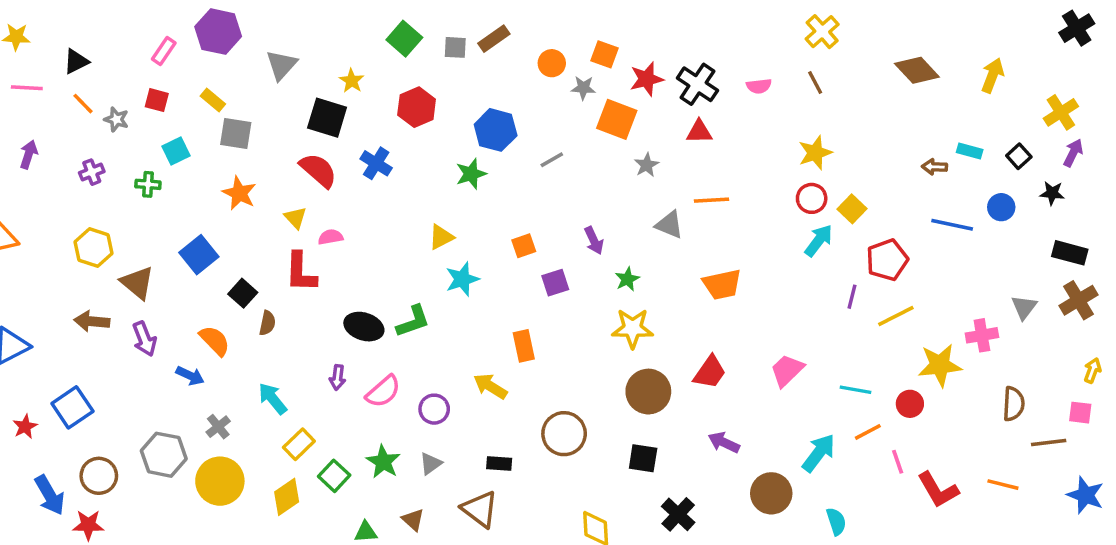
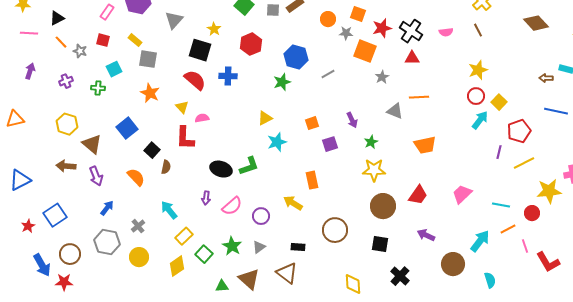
blue cross: (376, 163) -> (228, 76), turned -30
blue arrow: (190, 376) -> (107, 208), moved, turned -77
yellow circle: (220, 481) -> (139, 257), size x0.7
brown triangle: (413, 520) -> (249, 279), size x1.6

